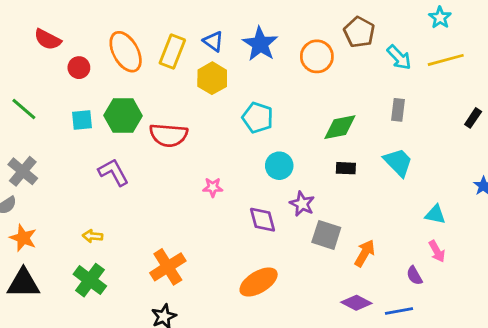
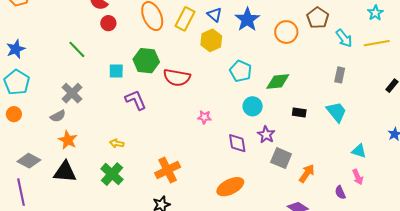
red circle: (79, 68) -> (108, 23), moved
cyan square: (82, 120) -> (116, 71), moved
green diamond: (340, 127) -> (278, 81), moved

